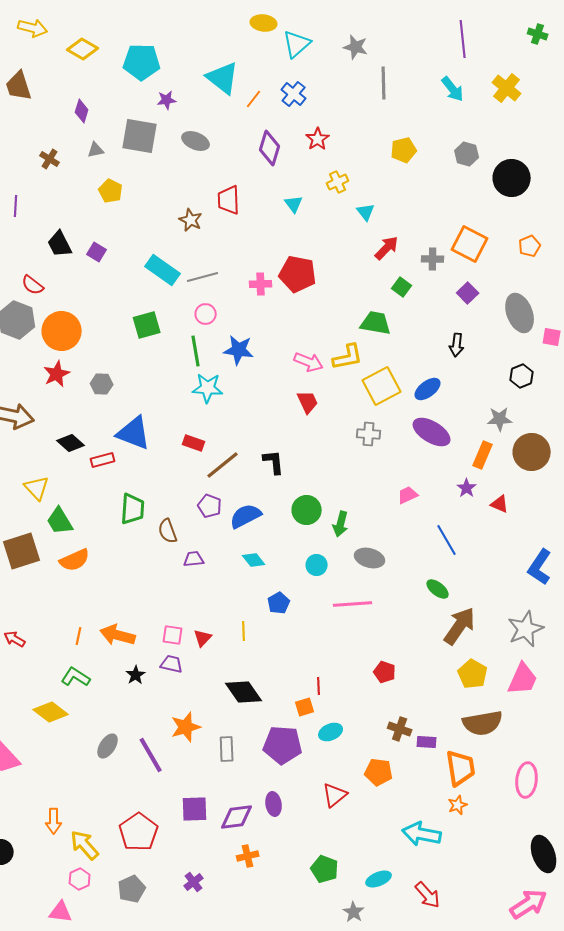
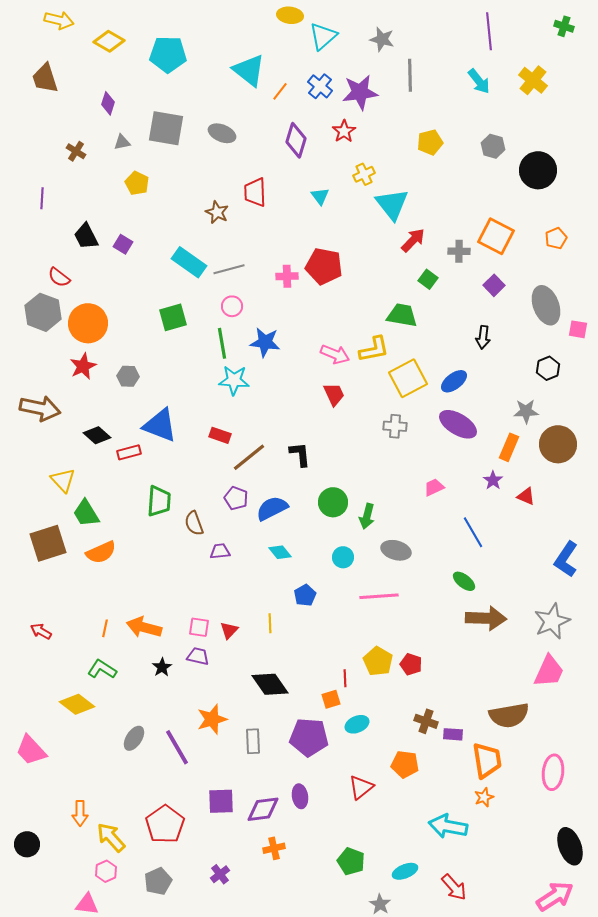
purple star: (167, 100) -> (360, 92), moved, size x1.8
cyan triangle: (366, 212) -> (392, 204), size x1.8
brown arrow: (460, 626) -> (486, 618), turned 57
yellow pentagon: (473, 674) -> (378, 661), moved

